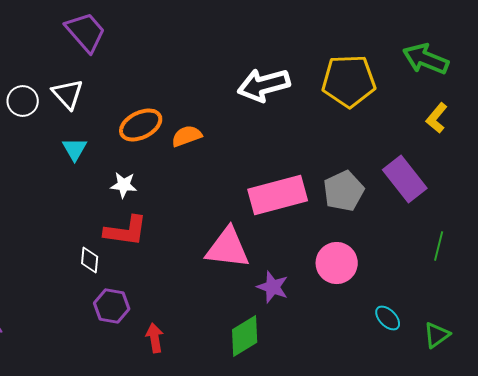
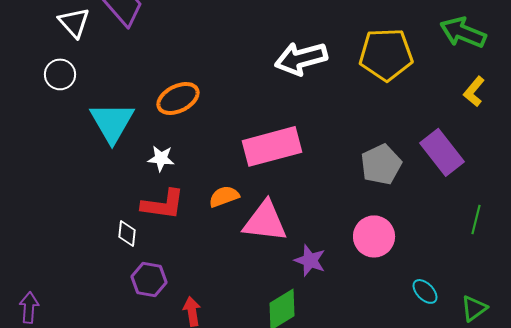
white triangle: (68, 94) -> (74, 22), moved
orange semicircle: (187, 136) -> (224, 196), moved
cyan triangle: (75, 149) -> (112, 122), size x1.8
pink rectangle: (278, 195) -> (272, 146), moved

